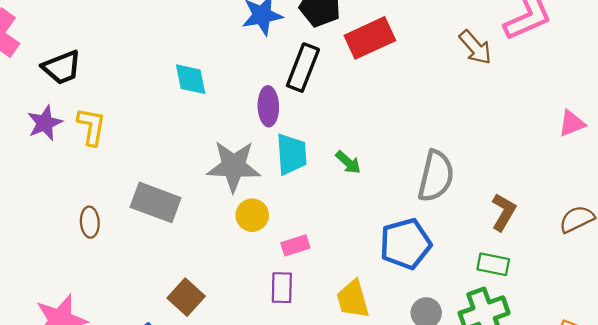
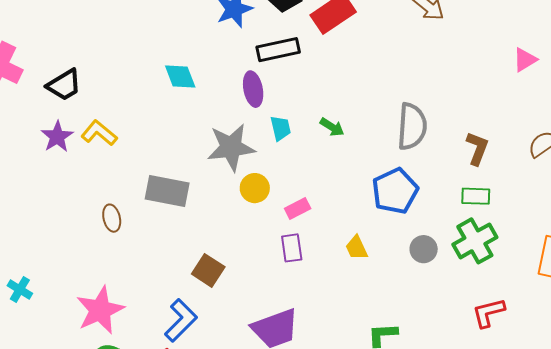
black rectangle: (303, 68) -> (278, 50), turned 66
yellow L-shape: (91, 127) -> (99, 133), turned -51
cyan trapezoid: (291, 154) -> (281, 128), size x0.7
yellow trapezoid: (353, 299) -> (356, 248), size x0.7

